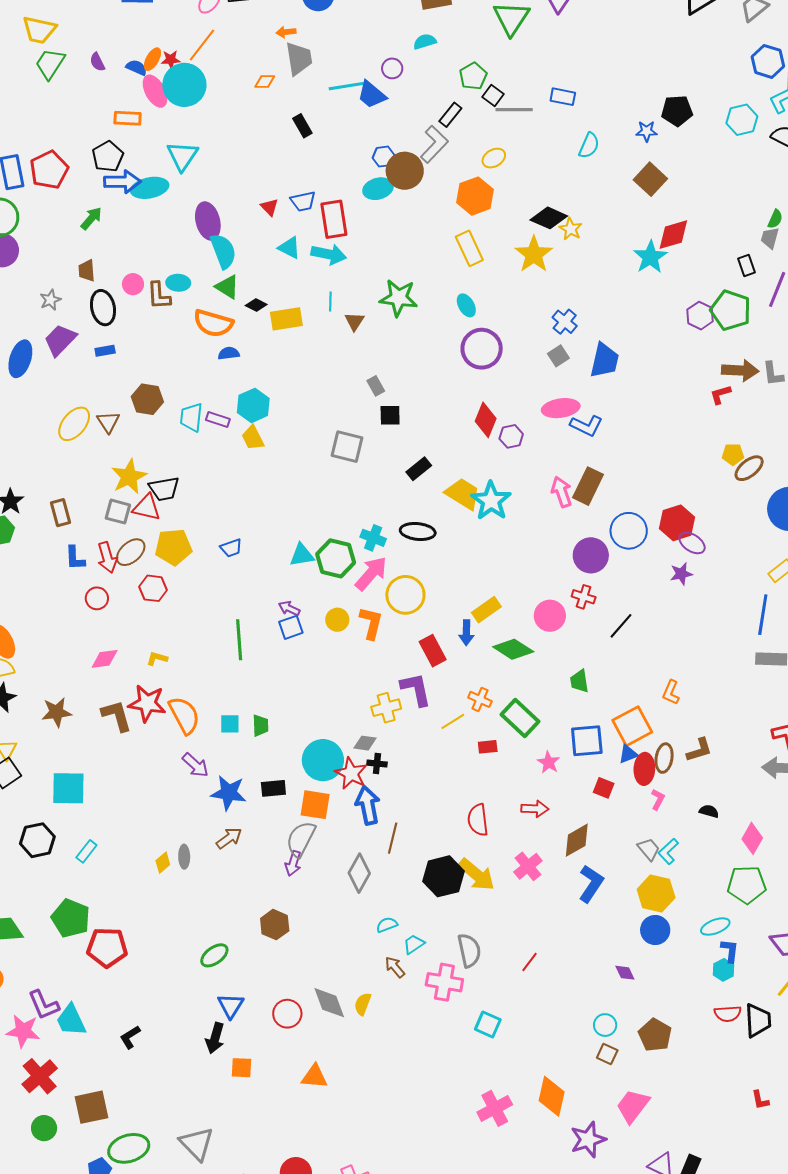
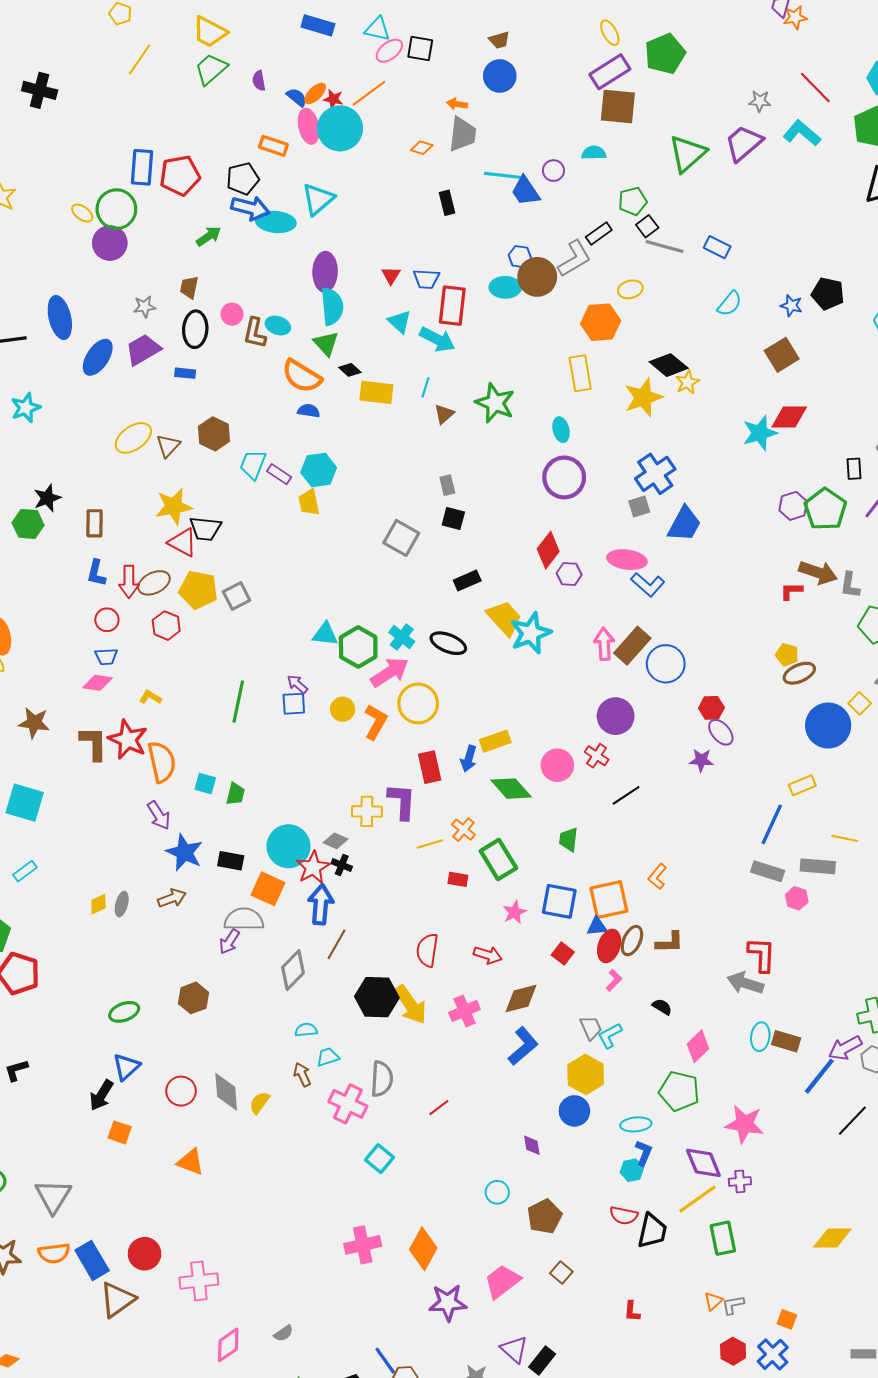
blue cross: (565, 322) -> (655, 474), size x1.5
gray square: (118, 512) -> (237, 596), moved, turned 32
red hexagon: (677, 523) -> (711, 708), size x0.7
blue circle: (629, 531) -> (666, 664), moved
blue trapezoid: (231, 548) -> (106, 657), moved
gray semicircle: (301, 839) -> (244, 919), turned 48
brown square: (607, 1054) -> (561, 1272), moved

